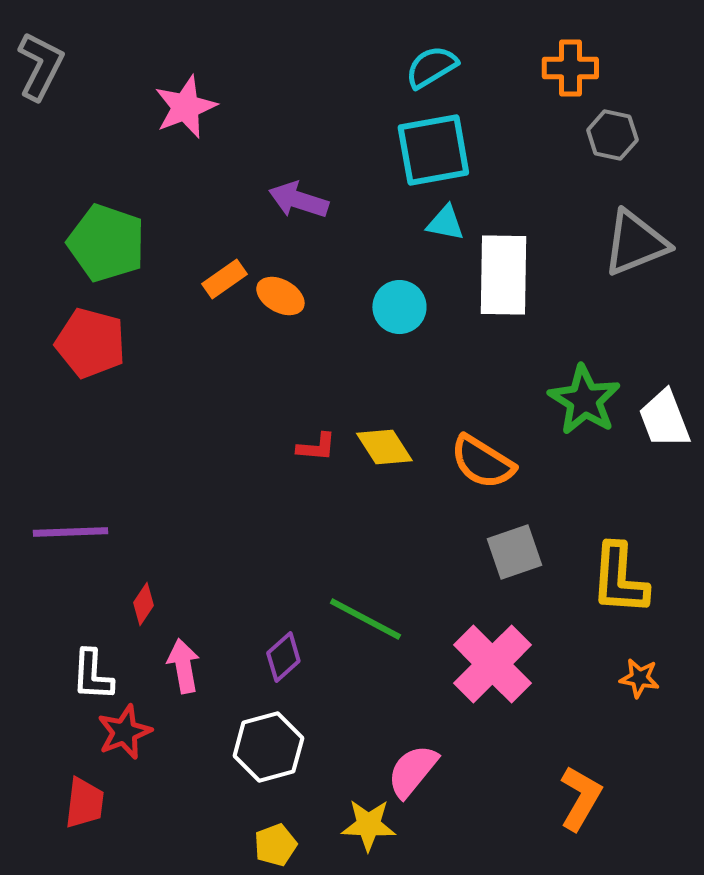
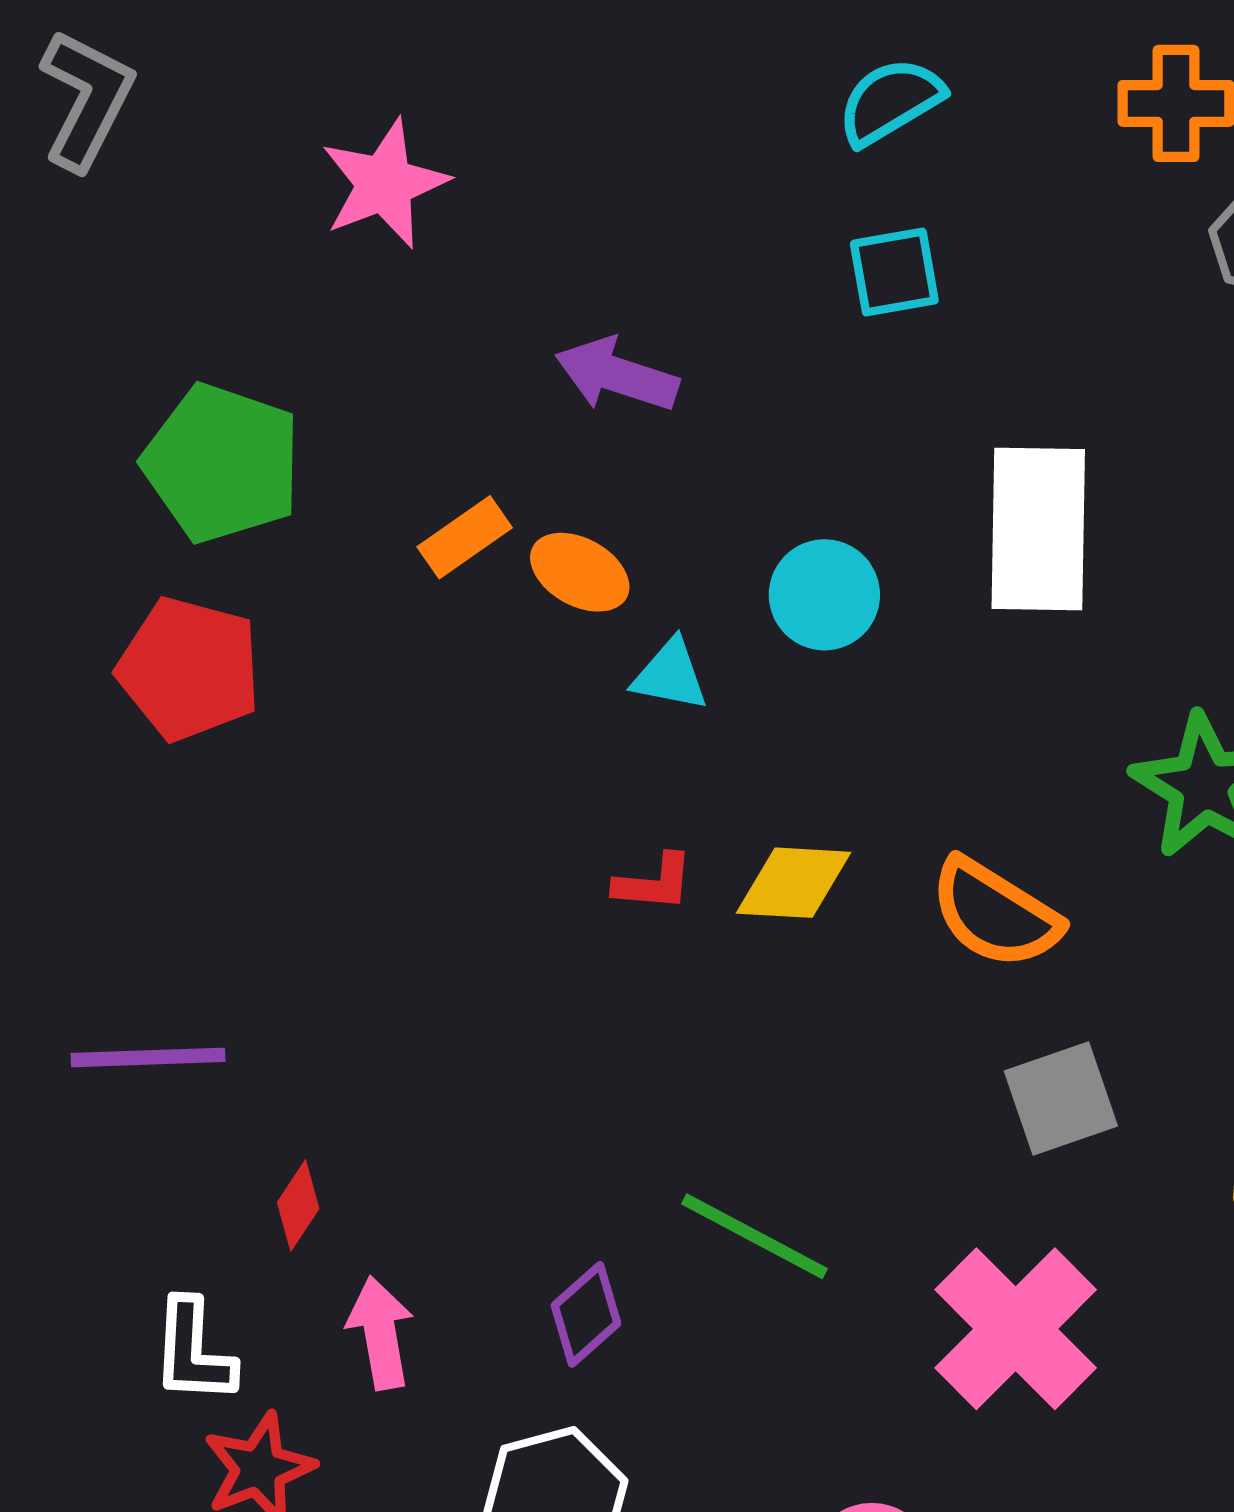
cyan square: (433, 150) -> (894, 272), size x0.6
cyan triangle: (445, 223) -> (670, 675), moved
yellow diamond: (384, 447) -> (794, 883), turned -54

